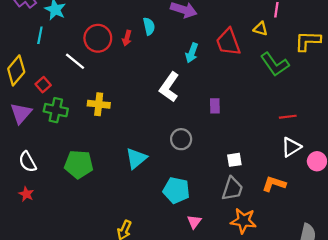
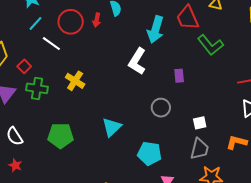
cyan line: (40, 35) -> (36, 23), moved, turned 35
cyan arrow: (192, 53) -> (156, 30), size x1.5
green L-shape: (275, 64) -> (210, 45), moved
yellow cross: (99, 104) -> (75, 81), turned 30
gray circle: (181, 139) -> (161, 108), moved

